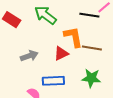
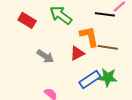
gray arrow: (29, 56) -> (45, 56), turned 54
blue rectangle: (53, 81) -> (90, 80), moved, turned -30

